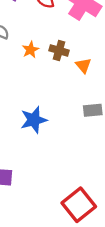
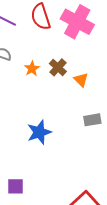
brown cross: (59, 50) -> (58, 67), turned 30

